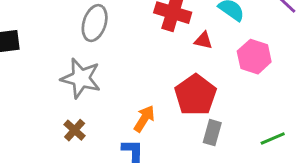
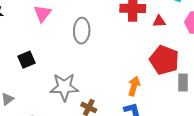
gray star: (81, 78) -> (64, 87), moved

